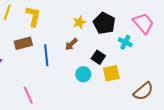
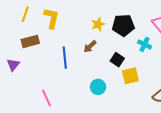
black pentagon: (104, 23) -> (123, 25), turned -30
brown rectangle: (23, 43) -> (30, 41), moved
cyan circle: (83, 74) -> (98, 87), moved

